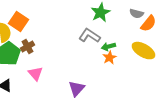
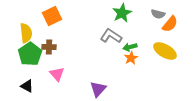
orange square: (18, 22) -> (52, 16), moved, turned 30
brown cross: (27, 47) -> (49, 47), turned 32

